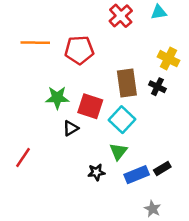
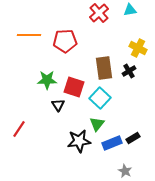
black cross: (157, 87) -> (129, 71), turned 32
black triangle: (71, 128) -> (58, 105), turned -32
black star: (96, 172) -> (79, 141), size x1.6

